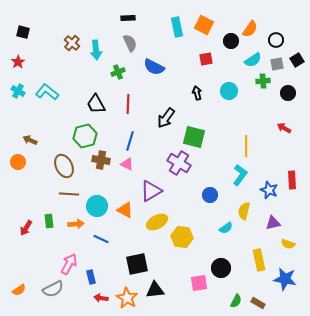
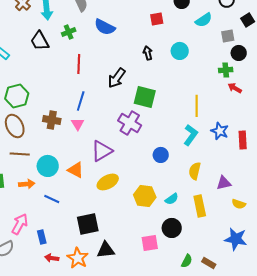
gray square: (277, 64) -> (228, 36), moved
green cross: (263, 81) -> (226, 70), moved
black trapezoid: (96, 104) -> (40, 41), moved
green hexagon: (85, 136) -> (17, 96), moved
pink triangle: (127, 164) -> (78, 124), turned 32
blue star: (269, 190) -> (220, 131), moved
cyan semicircle: (226, 228) -> (172, 199), moved
yellow hexagon: (182, 237) -> (145, 196), moved
yellow rectangle: (259, 260) -> (200, 206), moved

